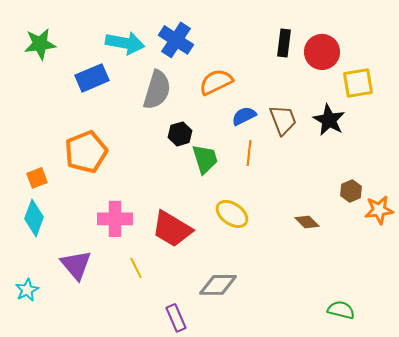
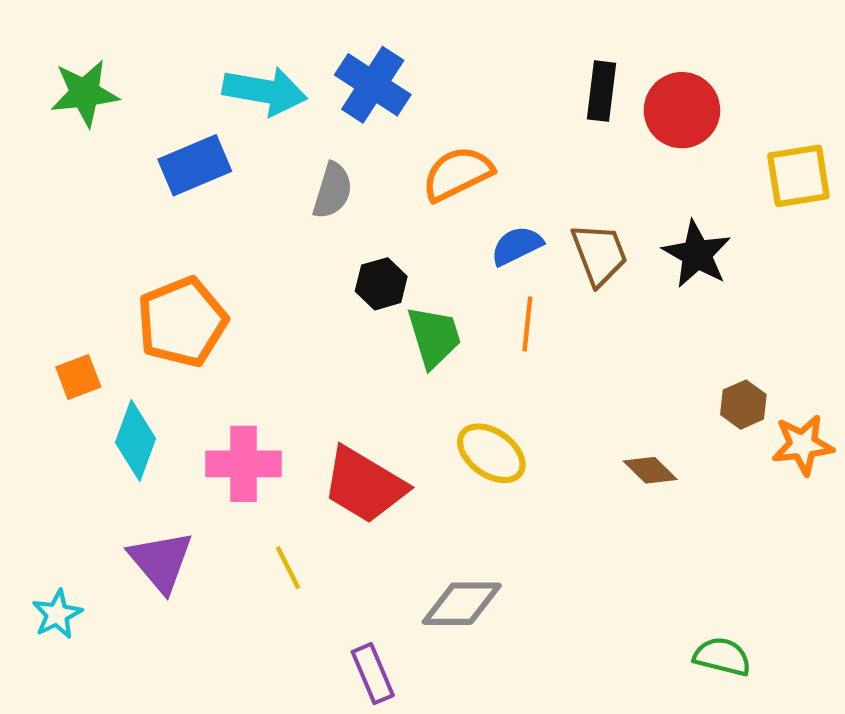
yellow square: (358, 83) -> (798, 176), moved
gray semicircle: (157, 90) -> (332, 191), size x0.7
cyan diamond: (34, 218) -> (135, 441), moved

